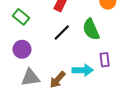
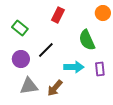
black line: (62, 33) -> (46, 50), moved
cyan arrow: (83, 70) -> (74, 67), moved

